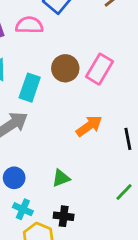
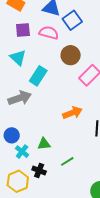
brown circle: (65, 68) -> (71, 55), moved
green line: (124, 192) -> (67, 161), moved
cyan cross: (23, 209) -> (22, 152), moved

